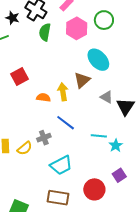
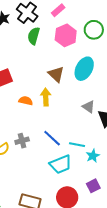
cyan ellipse: (98, 60) -> (84, 69), turned 65
brown triangle: (82, 80) -> (56, 74), moved, turned -42
blue line: (66, 123) -> (52, 138), moved
cyan trapezoid: (61, 165) -> (61, 164), moved

